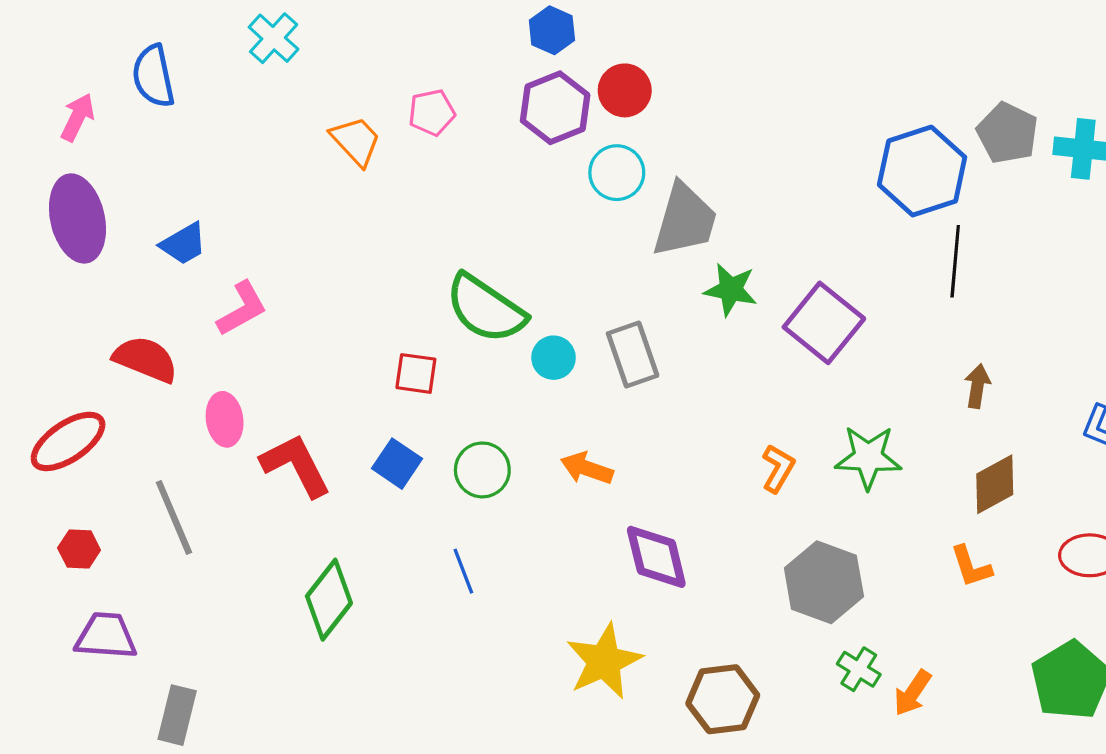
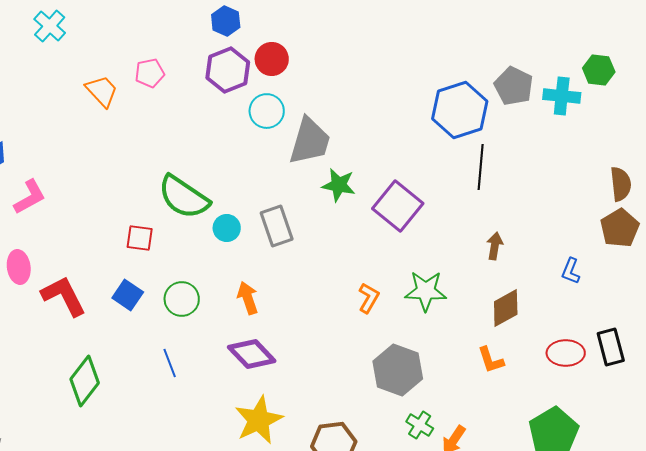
orange arrow: (587, 468) -> (248, 298), turned 52
purple diamond: (656, 557) -> (252, 354), moved, turned -30

